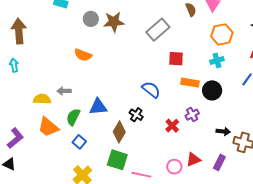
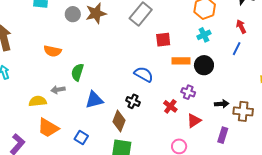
orange semicircle: (83, 55) -> (53, 51), moved
purple cross: (192, 115) -> (188, 92), turned -32
green semicircle: (73, 117) -> (77, 72), moved
red triangle: (193, 160) -> (194, 121), moved

